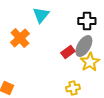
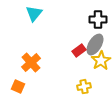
cyan triangle: (41, 15) -> (34, 14), moved
orange cross: (20, 38) -> (31, 63), moved

